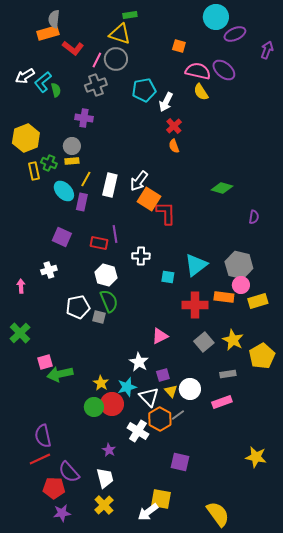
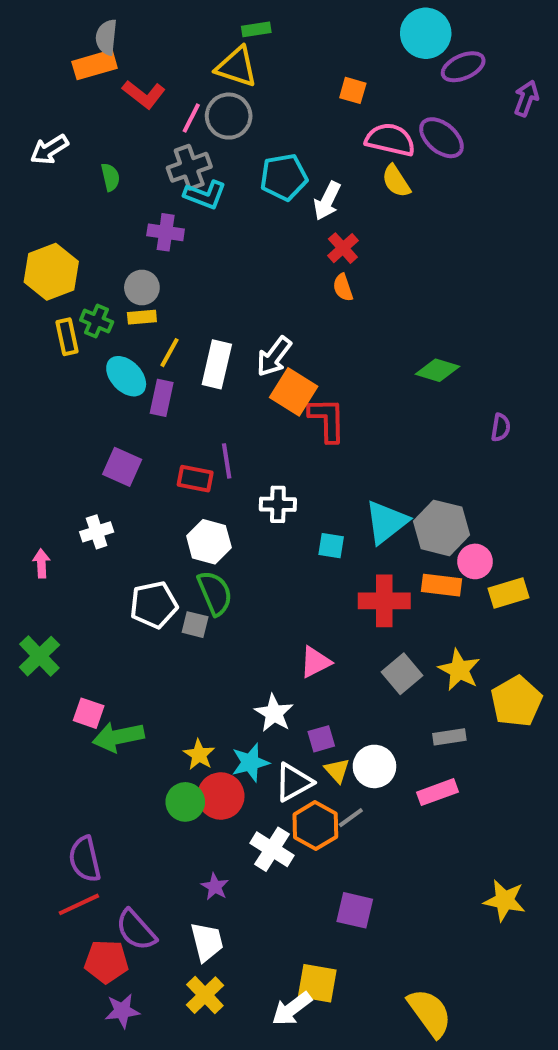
cyan L-shape: (43, 82) -> (205, 195), moved, turned -120
gray hexagon: (239, 265) -> (441, 528), moved
pink square: (45, 362) -> (89, 713), turned 35
white triangle: (149, 397) -> (294, 782), turned 45

